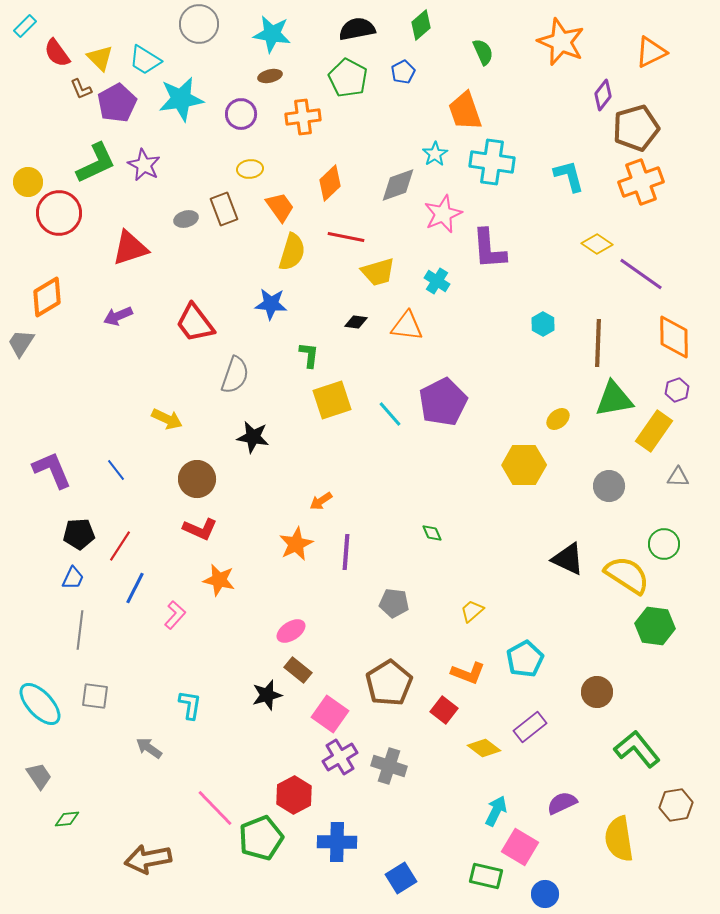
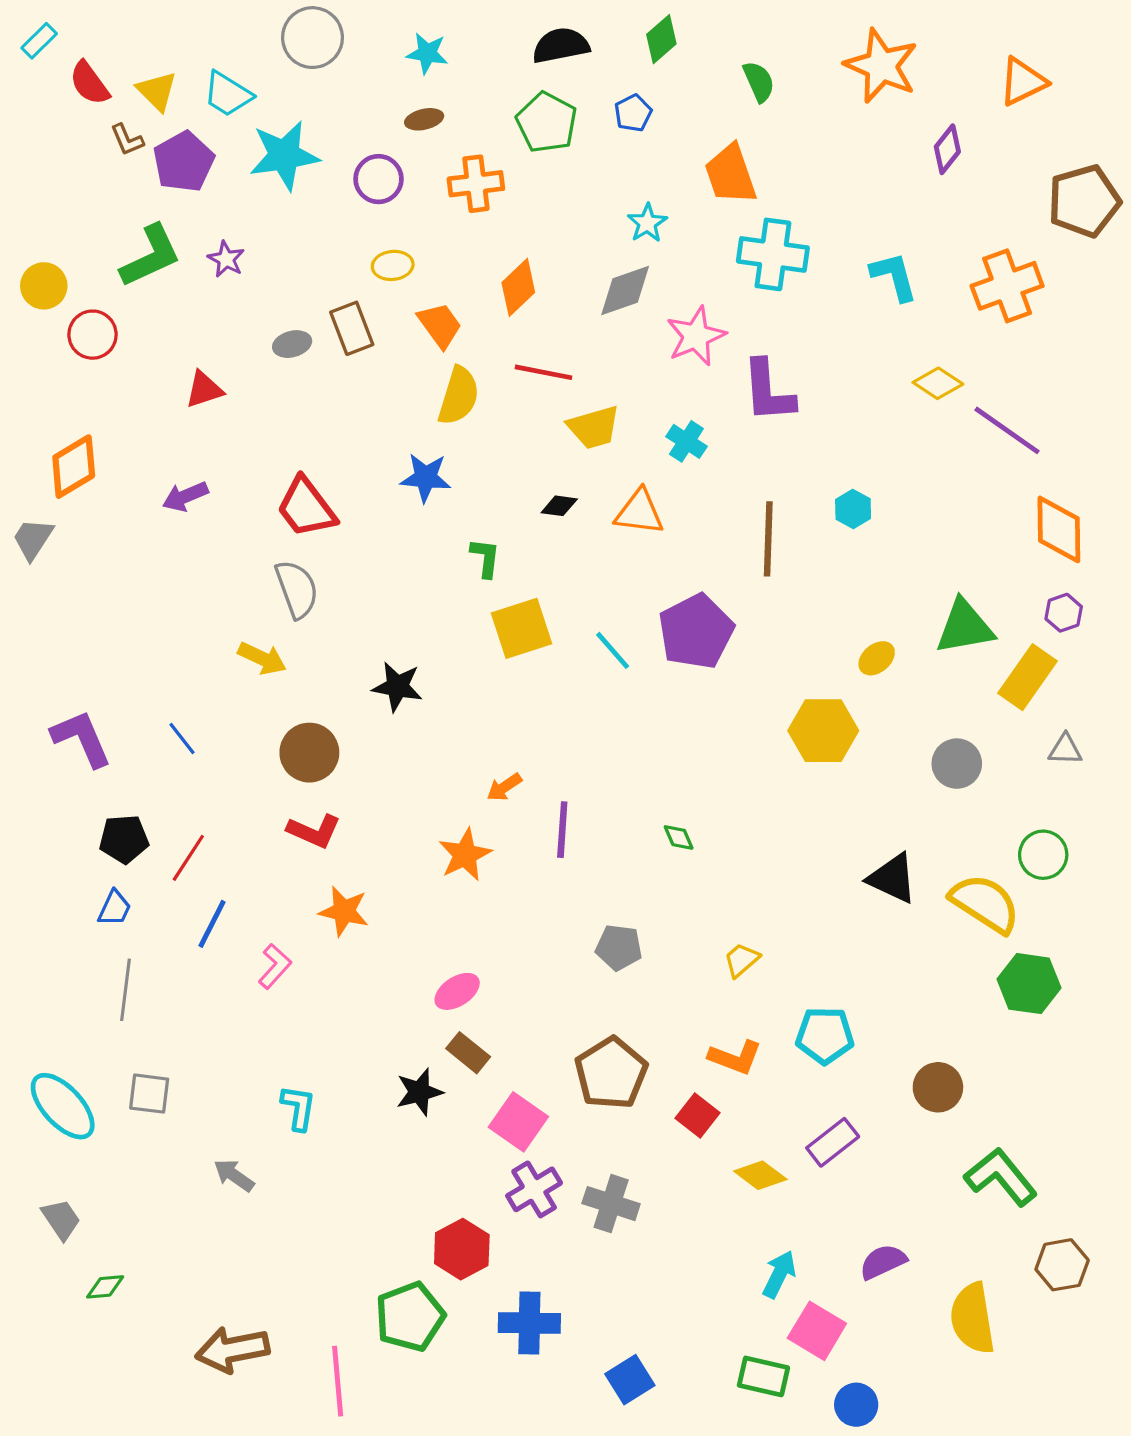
cyan star: (272, 34) -> (427, 53), size x0.7
brown pentagon: (636, 128) -> (1084, 201), moved
cyan star: (435, 154) -> (647, 223), moved
purple star: (144, 165) -> (226, 259), size x0.7
red circle: (59, 213) -> (93, 335), size x0.7
red triangle: (130, 248) -> (204, 390), size x0.7
brown line: (598, 343) -> (768, 539), moved
gray semicircle: (235, 375) -> (297, 589), moved, turned -39
purple line: (346, 552) -> (562, 830), moved
cyan pentagon: (525, 659) -> (825, 1035), turned 30
pink line: (215, 808) -> (338, 1381), moved, turned 39

